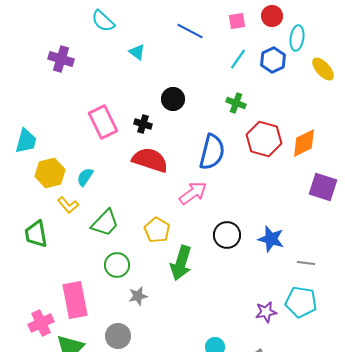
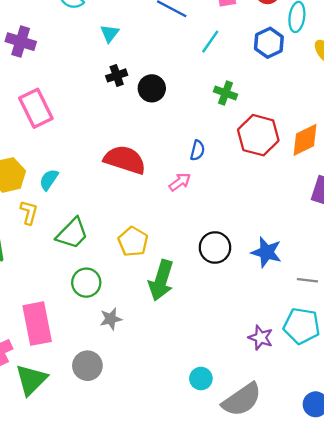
cyan triangle: (137, 52) -> (110, 33), turned 30
cyan line: (238, 59) -> (210, 42), moved
pink rectangle: (103, 122) -> (36, 108), moved
black cross: (143, 124) -> (117, 75), moved, turned -36
blue semicircle: (212, 152) -> (197, 150), size x0.5
pink arrow: (193, 193) -> (180, 182), moved, size x0.7
yellow L-shape: (68, 205) -> (29, 212), turned -125
purple star: (266, 312) -> (261, 338), turned 30

